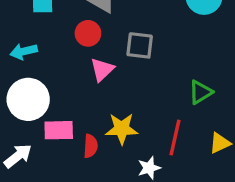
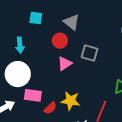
cyan arrow: (24, 51) -> (20, 45), turned -91
red semicircle: (91, 146) -> (50, 108), turned 32

